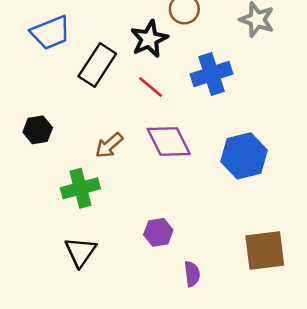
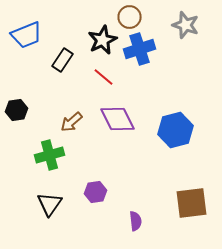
black rectangle: (97, 65) -> (62, 60), size x0.7
blue cross: (212, 74) -> (140, 49), moved
purple hexagon: (158, 232) -> (96, 192), moved

